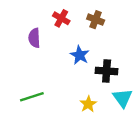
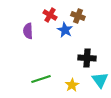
blue star: (80, 55) -> (65, 30), moved
green line: (32, 97) -> (41, 79), moved

